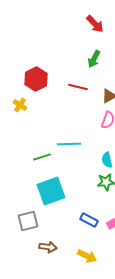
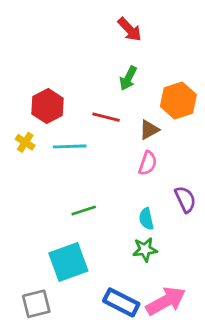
cyan line: (69, 144) -> (70, 146), moved
green line: (42, 157) -> (84, 211), moved
blue rectangle: (89, 220) -> (121, 302), size x1.4

